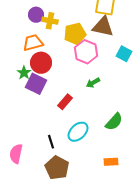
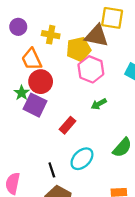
purple circle: (36, 15) -> (18, 27), moved
brown triangle: (103, 27) -> (96, 36), moved
orange trapezoid: (33, 43) -> (32, 59), turned -100

